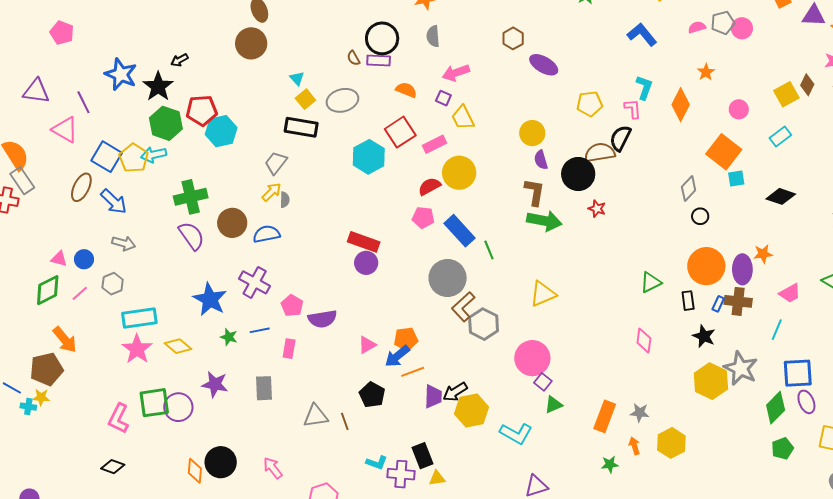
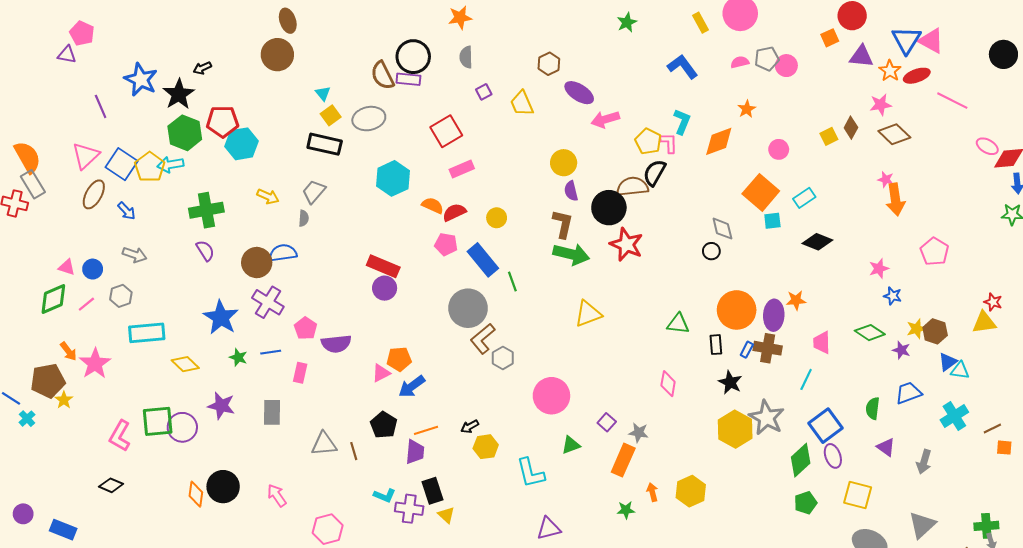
brown semicircle: (354, 58) -> (383, 75), size x1.8
pink arrow: (456, 73) -> (605, 119), moved
orange semicircle: (406, 90) -> (433, 205), moved
purple triangle: (36, 91) -> (67, 55), moved, size x0.7
yellow square: (786, 94) -> (829, 136), size x0.7
purple square: (443, 98) -> (484, 92), moved, turned 35
yellow pentagon: (590, 104) -> (648, 141), moved, turned 30
orange diamond: (681, 105) -> (719, 141), turned 40
yellow trapezoid: (463, 118) -> (522, 103), moved
pink triangle: (65, 130) -> (86, 156), moved, turned 44
red square: (400, 132) -> (446, 131), moved
cyan rectangle: (780, 136) -> (804, 198), moved
gray trapezoid: (276, 163) -> (314, 192), moved
yellow circle: (459, 173) -> (497, 218), moved, size x0.6
gray diamond: (689, 189) -> (722, 229), turned -60
yellow arrow: (272, 192) -> (268, 196), moved, turned 65
blue arrow: (114, 202) -> (127, 211), size x0.7
red star: (597, 209) -> (627, 244), size x1.8
black circle: (700, 216) -> (711, 251), moved
brown circle: (232, 223) -> (257, 263), moved
purple semicircle: (191, 236) -> (205, 251), size x0.7
green triangle: (651, 282) -> (678, 324), turned 30
pink trapezoid: (790, 293) -> (822, 343), turned 115
yellow triangle: (543, 294) -> (588, 314), moved
gray hexagon: (484, 324) -> (503, 358), size x0.7
orange pentagon: (406, 339) -> (399, 359), moved
orange arrow: (65, 340) -> (68, 351), size x0.7
pink star: (137, 349) -> (95, 364), moved
orange line: (413, 372) -> (426, 430), moved
blue square: (798, 373) -> (825, 426), turned -36
purple square: (543, 382) -> (607, 422), moved
black arrow: (455, 392) -> (470, 426), size x0.7
purple trapezoid: (433, 396) -> (415, 452), moved
yellow star: (41, 397) -> (64, 400), moved, turned 30
cyan cross: (28, 407) -> (27, 419), turned 35
yellow hexagon: (472, 410) -> (486, 447), size x0.7
gray star: (640, 413) -> (639, 433), moved
cyan L-shape: (516, 433) -> (531, 473), turned 44
yellow triangle: (437, 478) -> (446, 515), turned 48

